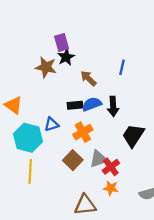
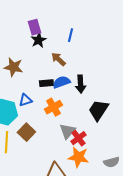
brown star: (46, 67) -> (13, 67), moved
blue line: (122, 67) -> (70, 35), moved
gray triangle: (99, 159) -> (67, 131), turned -30
brown square: (73, 160) -> (26, 132), moved
orange star: (111, 188) -> (78, 157), size x1.5

